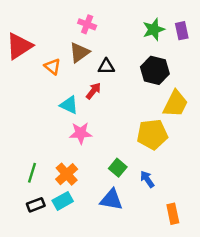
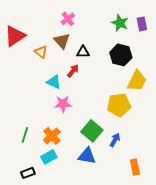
pink cross: (87, 24) -> (68, 19), turned 32
green star: (154, 29) -> (120, 23), turned -30
brown triangle: (79, 52) -> (62, 41), turned -36
green square: (118, 168) -> (92, 131), size x1.5
blue arrow: (147, 179) -> (115, 140), turned 64
black rectangle: (36, 205) -> (28, 173), moved

